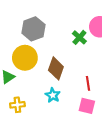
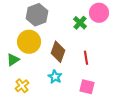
red line: (88, 83) -> (86, 58), moved
yellow cross: (17, 105) -> (22, 86), turned -32

